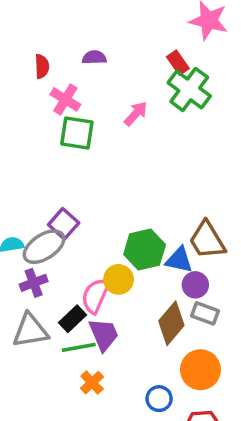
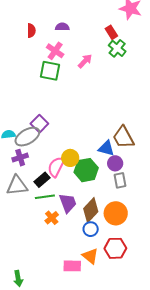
green cross: (189, 89) -> (117, 48), size x0.7
pink cross: (65, 99) -> (55, 51), moved
green hexagon: (145, 249) -> (86, 170), moved
gray rectangle: (205, 313) -> (120, 180), turned 56
brown diamond: (171, 323) -> (91, 210), moved
purple trapezoid: (104, 334) -> (68, 203), moved

